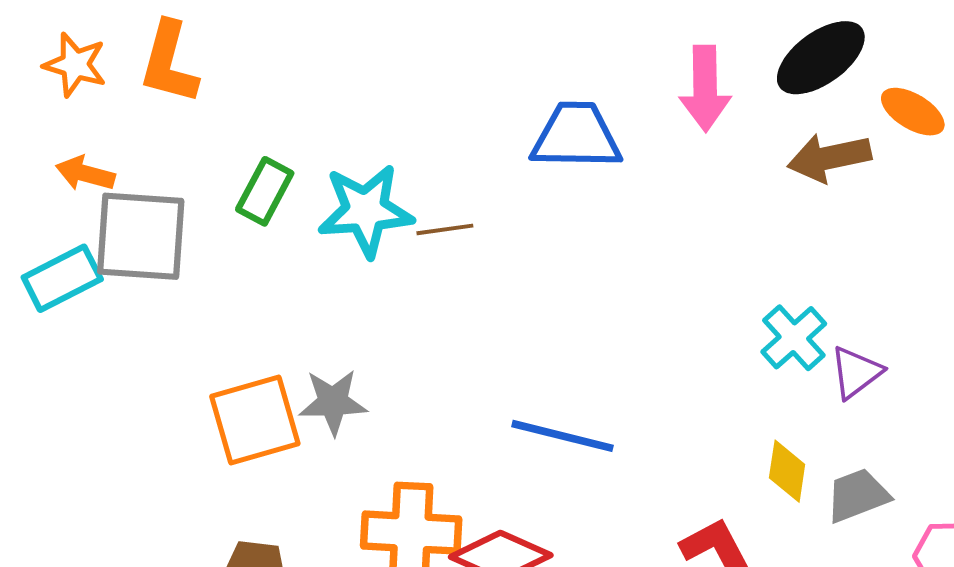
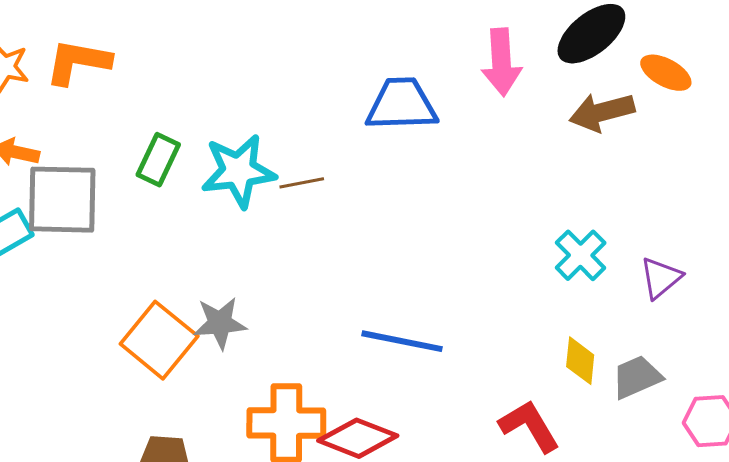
orange L-shape: (169, 63) -> (78, 62), turned 88
purple triangle: (856, 372) -> (661, 278), moved
orange square: (255, 420) -> (159, 340), turned -32

